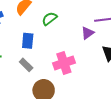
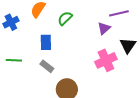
pink cross: (64, 63) -> (106, 60), moved

